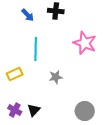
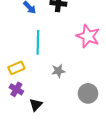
purple cross: (15, 110) -> (16, 89), moved
gray circle: (85, 111) -> (88, 93), moved

